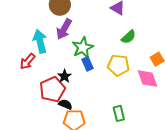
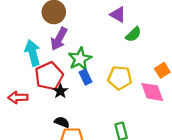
green semicircle: (129, 37) -> (133, 34), moved
red arrow: (27, 61) -> (18, 97), moved, turned 48
red pentagon: (52, 89) -> (49, 76), moved

